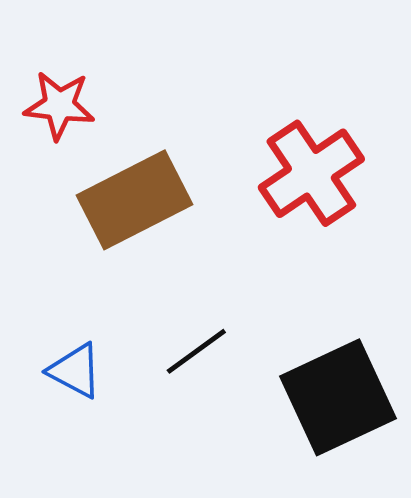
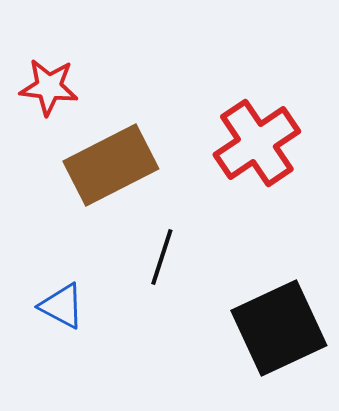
black line: (196, 351) -> (162, 257), moved, turned -36

